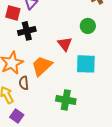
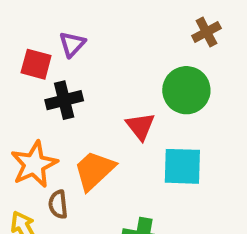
green circle: (88, 26) -> (186, 90), size x1.5

